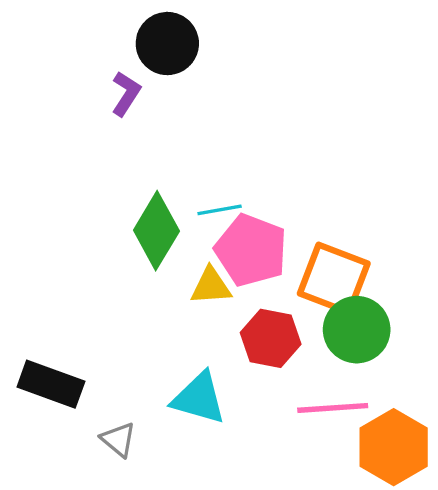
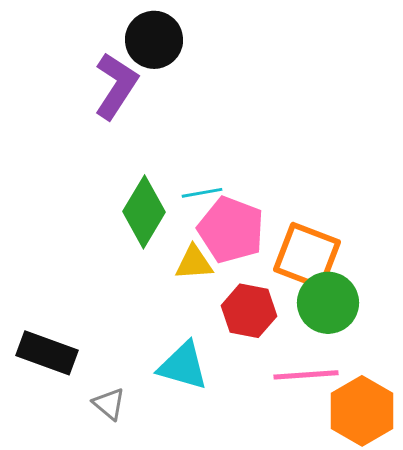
purple L-shape: (126, 94) -> (116, 86), size x1.6

